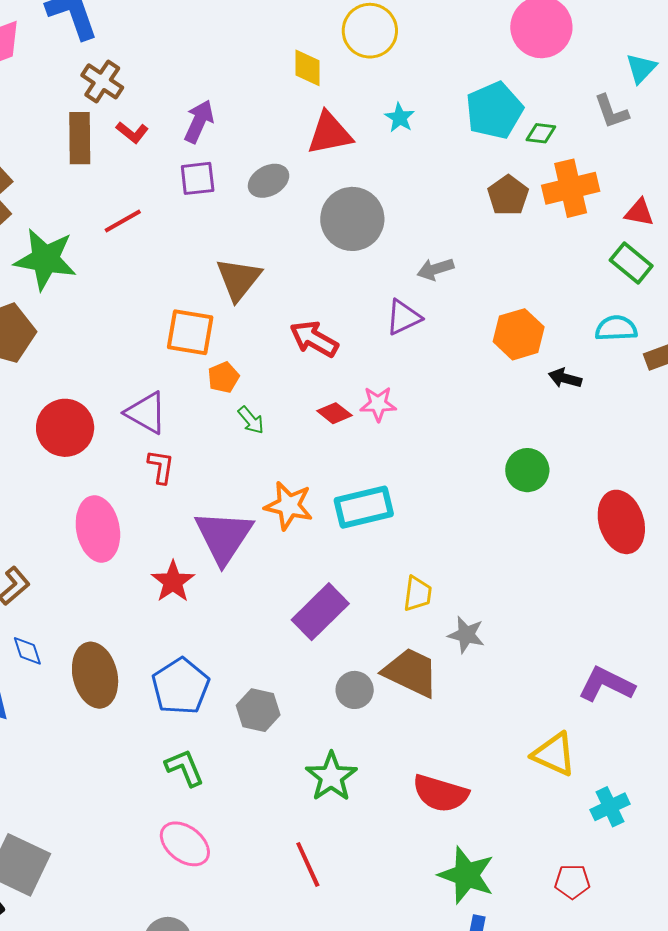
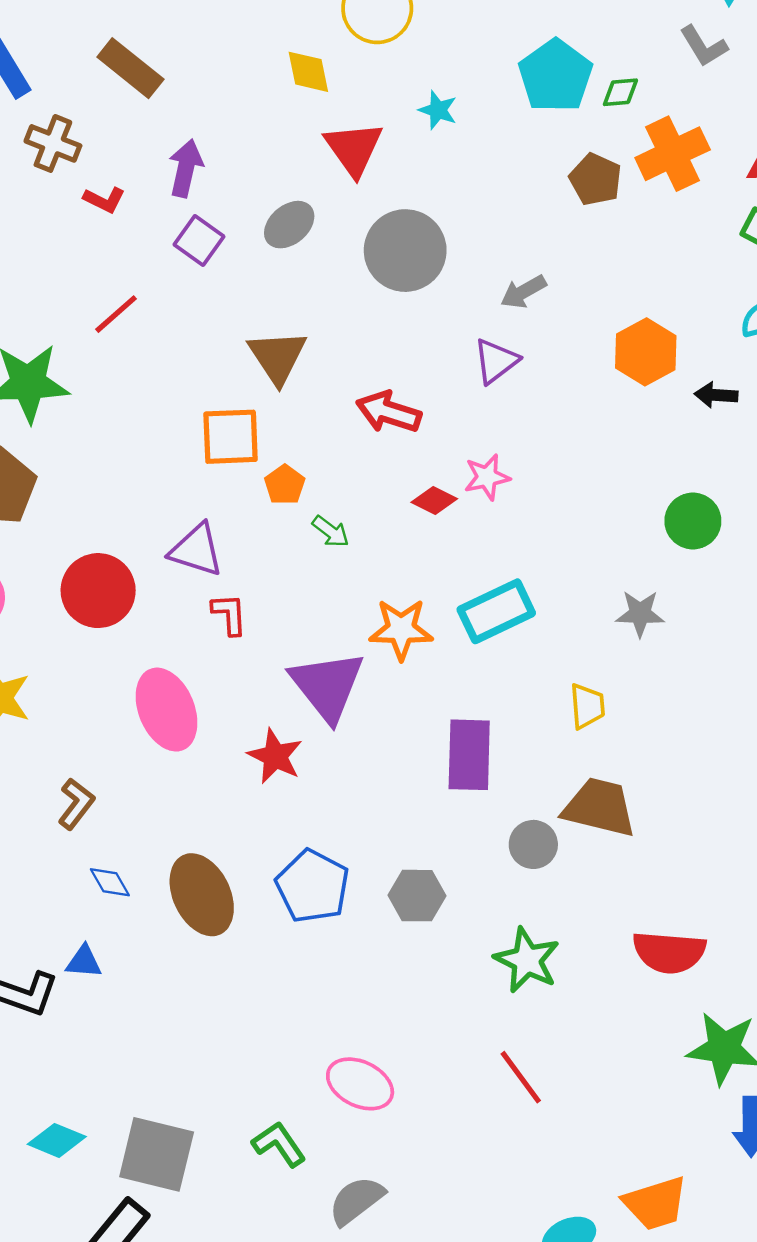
red triangle: (330, 133) -> (354, 149), turned -42
brown rectangle: (80, 138) -> (130, 68), moved, turned -39
purple square: (198, 178) -> (199, 241), turned -36
purple rectangle: (320, 612) -> (469, 755), turned -32
gray star: (466, 635) -> (640, 614), moved
green L-shape: (185, 768) -> (279, 1144), moved

